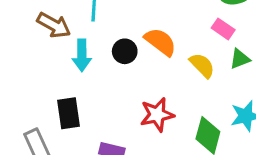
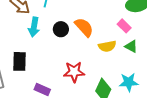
green triangle: (240, 59) -> (131, 46), turned 40
yellow semicircle: (202, 65) -> (107, 46), turned 114

